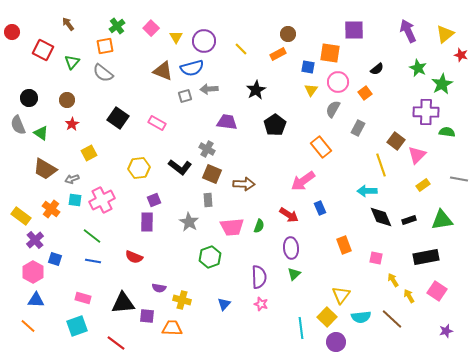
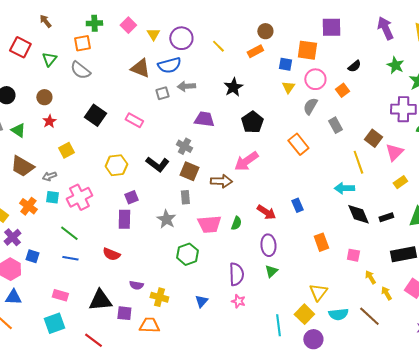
green cross: (117, 26) -> (94, 23), turned 35
gray rectangle: (358, 128) -> (335, 125), turned -56
pink arrow: (303, 181) -> (246, 161), moved

